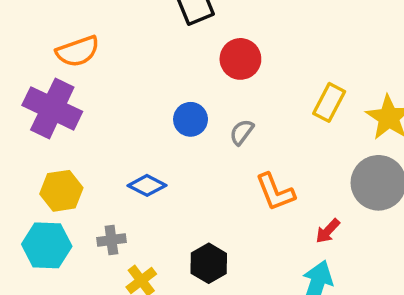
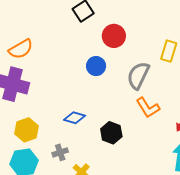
blue circle: (191, 119) -> (96, 66), moved
gray semicircle: (242, 132) -> (138, 76), moved, size x1.8
black hexagon: (209, 263) -> (111, 133), moved

